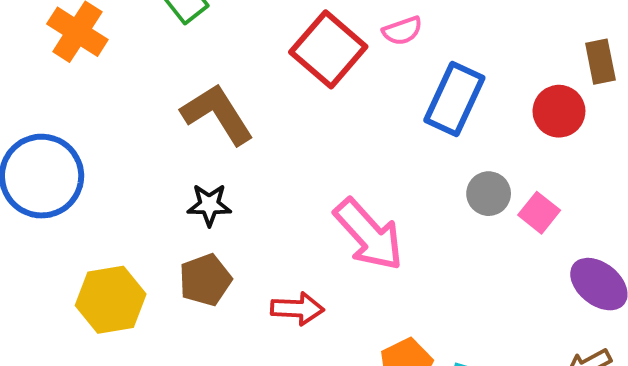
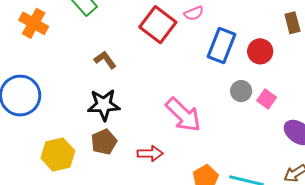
red circle: (559, 111) -> (260, 51), moved
brown L-shape: (217, 114) -> (105, 60), size x0.6
black star: (209, 205) -> (104, 105), size x1.5

